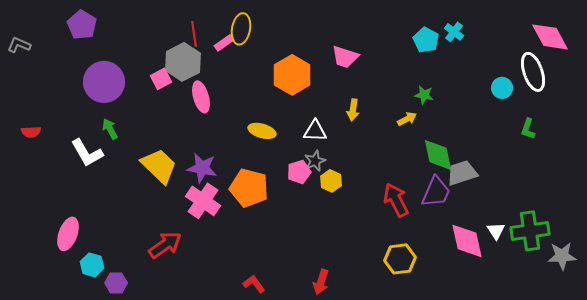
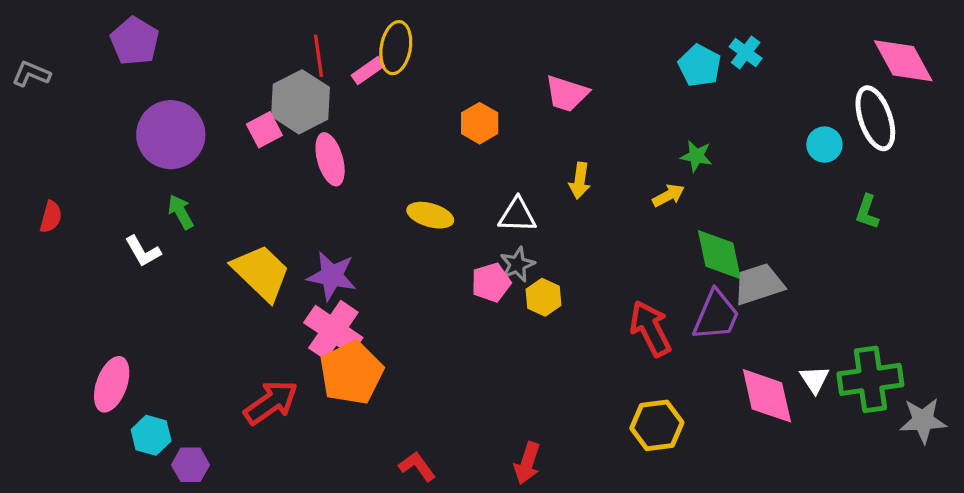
orange hexagon: (292, 75) -> (480, 123), size x0.6
red semicircle: (31, 132) -> (51, 217), turned -72
white L-shape: (87, 153) -> (143, 251), size x0.7
orange pentagon: (249, 188) -> (351, 373), moved, turned 30

